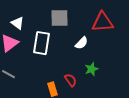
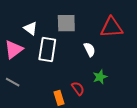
white triangle: (18, 23) -> (31, 28), moved
white semicircle: (82, 43) -> (89, 49), turned -72

